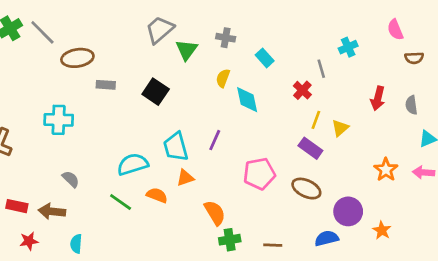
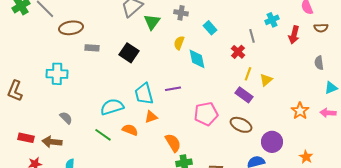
red arrow: (378, 98) -> (294, 35), moved
purple line: (215, 140) -> (173, 89), turned 56
orange star: (382, 230) -> (306, 157), moved

